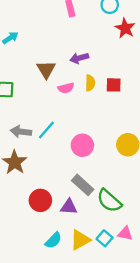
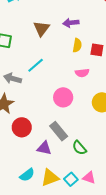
pink semicircle: (66, 88) -> (82, 73), moved
cyan line: (46, 130) -> (36, 65), moved
red circle: (40, 200) -> (22, 127), moved
green semicircle: (109, 201) -> (79, 148), size x0.7

